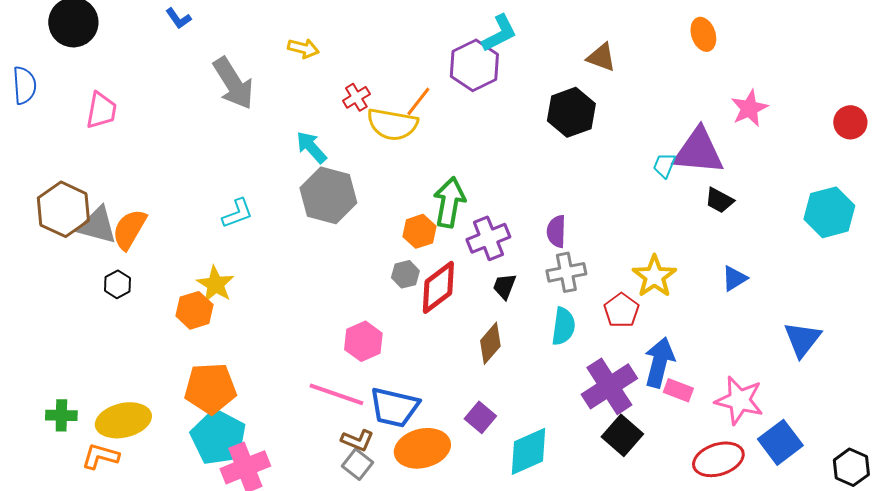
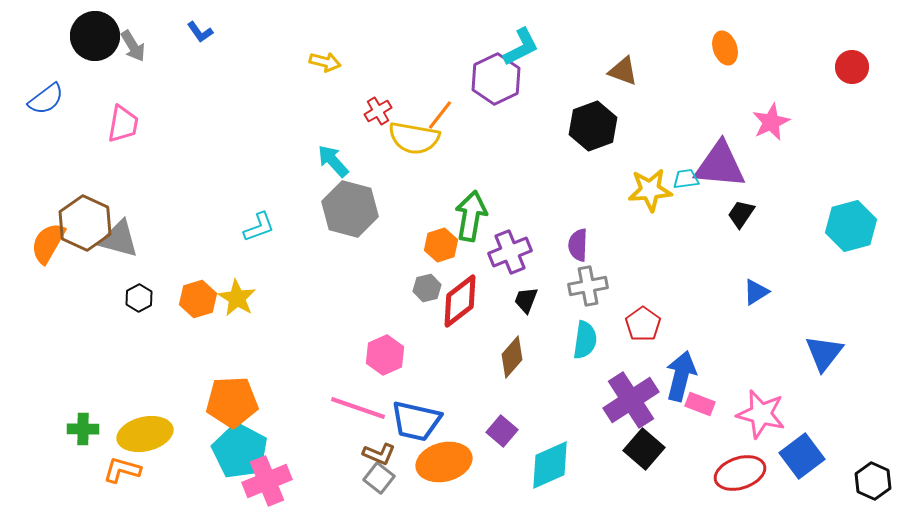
gray arrow: (233, 83) -> (133, 46), moved, size x0.6
blue semicircle: (24, 85) -> (46, 99), turned 57
red circle: (850, 122) -> (852, 67), moved
cyan trapezoid: (664, 165) -> (686, 179), turned 60
black trapezoid: (719, 200) -> (741, 214), turned 96
orange semicircle: (129, 229) -> (48, 243), moved
yellow star: (654, 276) -> (650, 190), moved, turned 30
orange hexagon: (194, 310) -> (198, 299), moved

